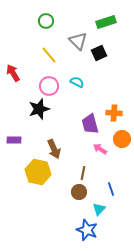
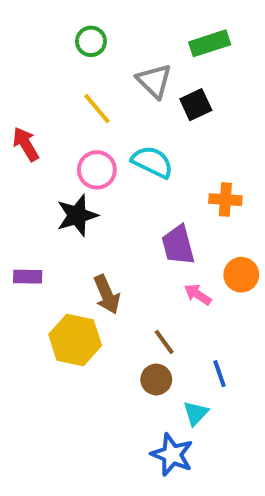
cyan semicircle: (77, 82) -> (152, 162), size x1.5
orange cross: (114, 113) -> (225, 200), moved
brown line: (83, 173) -> (164, 342), turned -48

